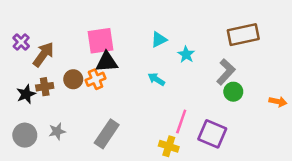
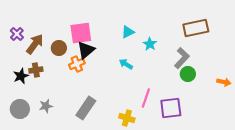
black triangle: (107, 62) -> (86, 50), turned -36
brown circle: (73, 79) -> (59, 48), moved
purple square: (212, 134) -> (171, 108), turned -30
yellow cross: (169, 146) -> (127, 118), moved

